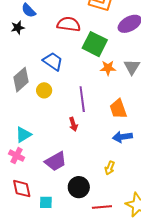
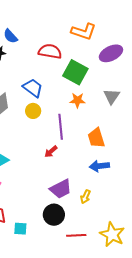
orange star: (108, 68) -> (77, 100), moved
yellow circle: (44, 90) -> (33, 111), moved
red arrow: (73, 124) -> (51, 152), turned 64
purple trapezoid: (56, 161) -> (61, 189), moved

